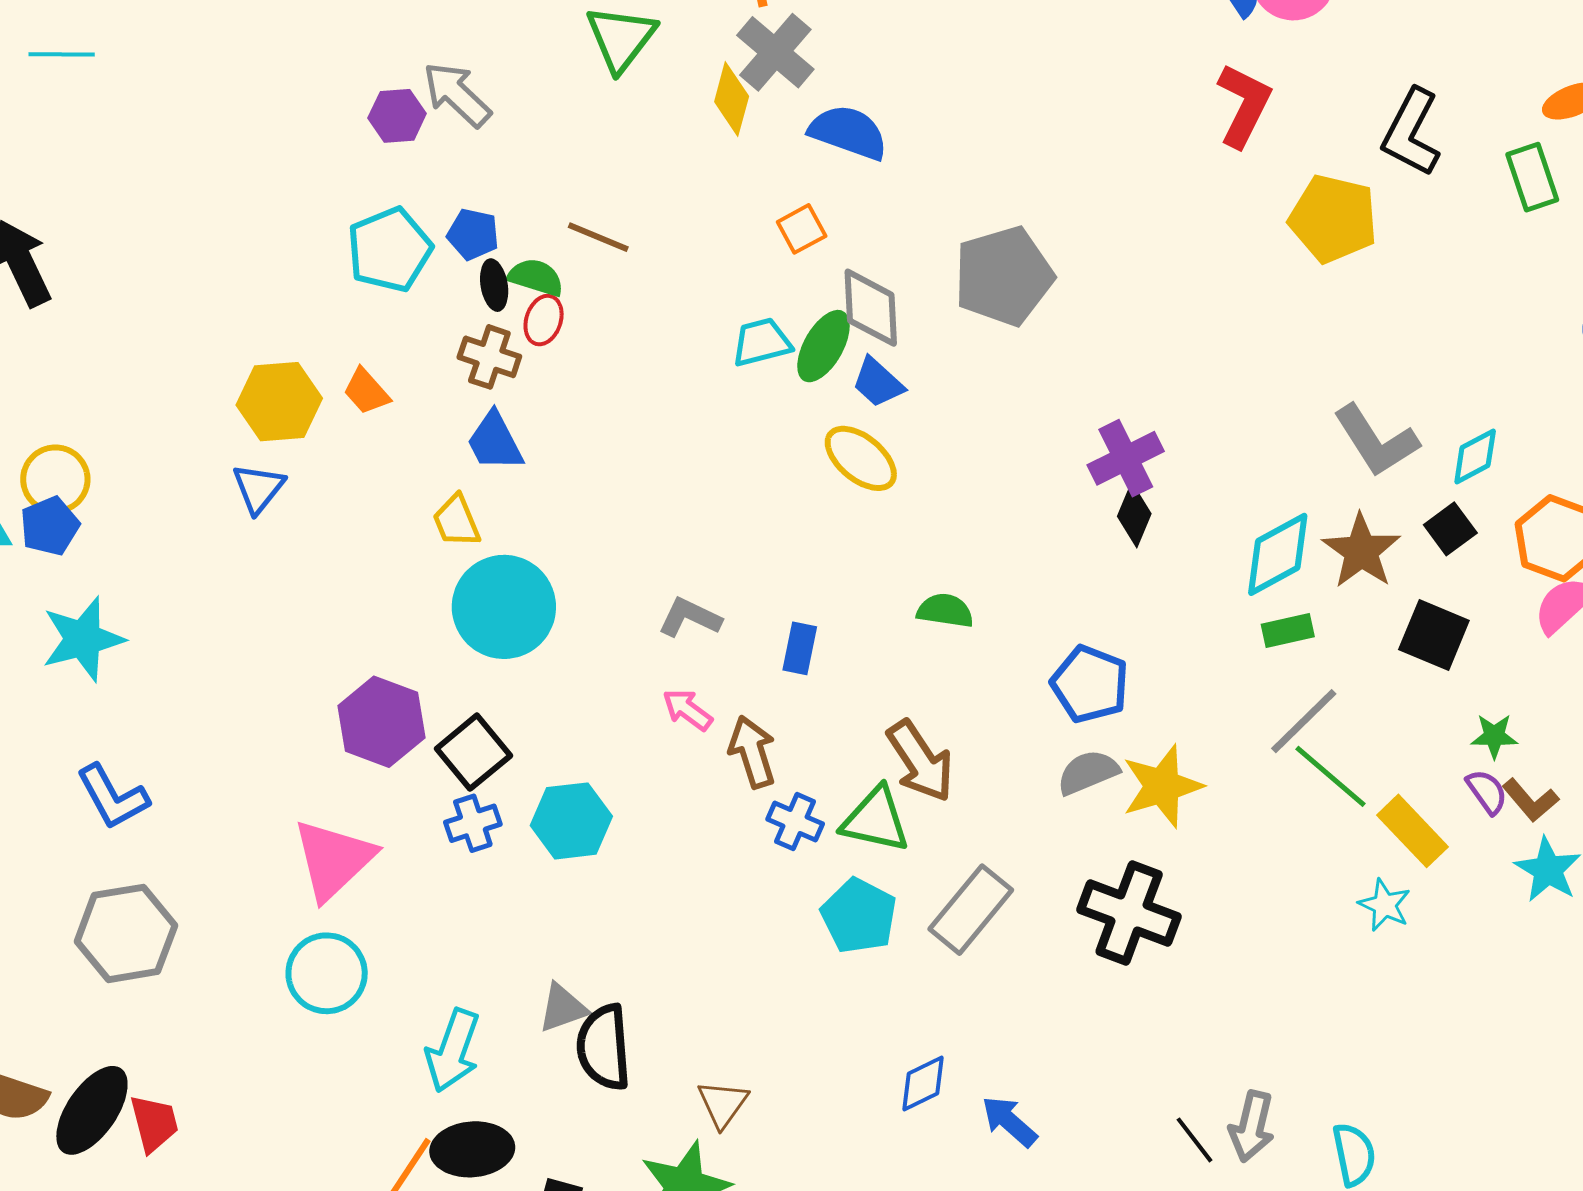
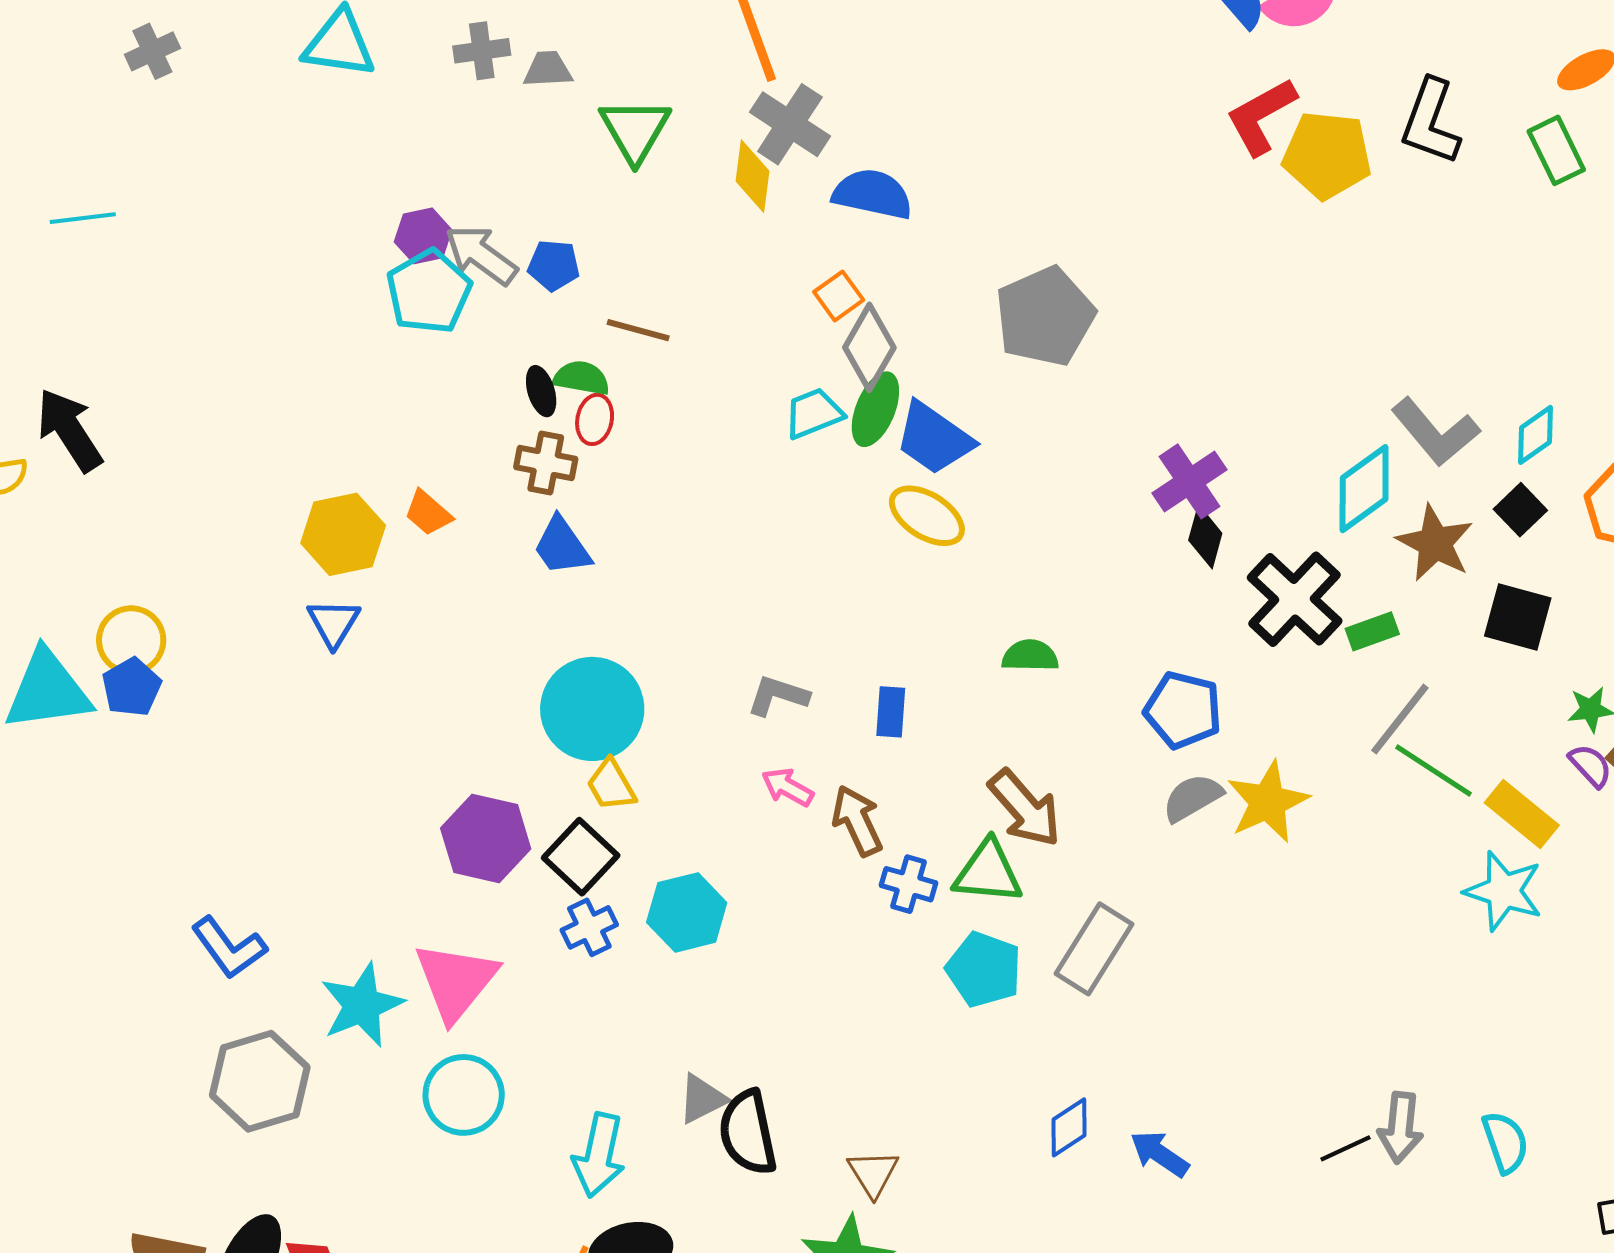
gray arrow: (457, 94) -> (481, 255), moved
red L-shape: (1244, 105) -> (1261, 116), turned -138
yellow pentagon: (1333, 219) -> (1327, 155), moved
blue pentagon: (473, 234) -> (554, 265), moved
cyan pentagon: (390, 250) -> (429, 292), moved
gray diamond: (871, 308) -> (869, 347), moved, turned 40
blue trapezoid: (878, 382) -> (934, 438), size x1.5
yellow trapezoid: (456, 521) -> (611, 785), moved
cyan diamond: (1278, 554) -> (1364, 489), moved
cyan star: (83, 639) -> (362, 1005), moved
cyan star: (1385, 905) -> (1504, 891), size x1.5
black cross: (1129, 913) -> (1295, 599), moved, turned 30
black line: (1195, 1140) -> (1345, 1148), turned -70

